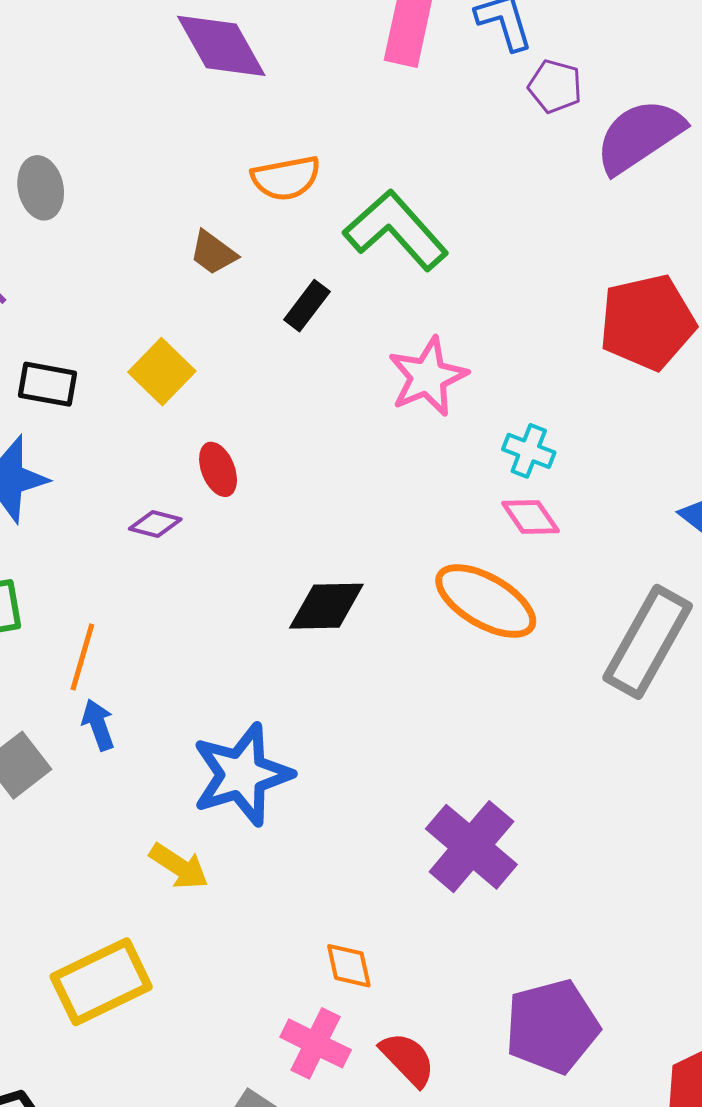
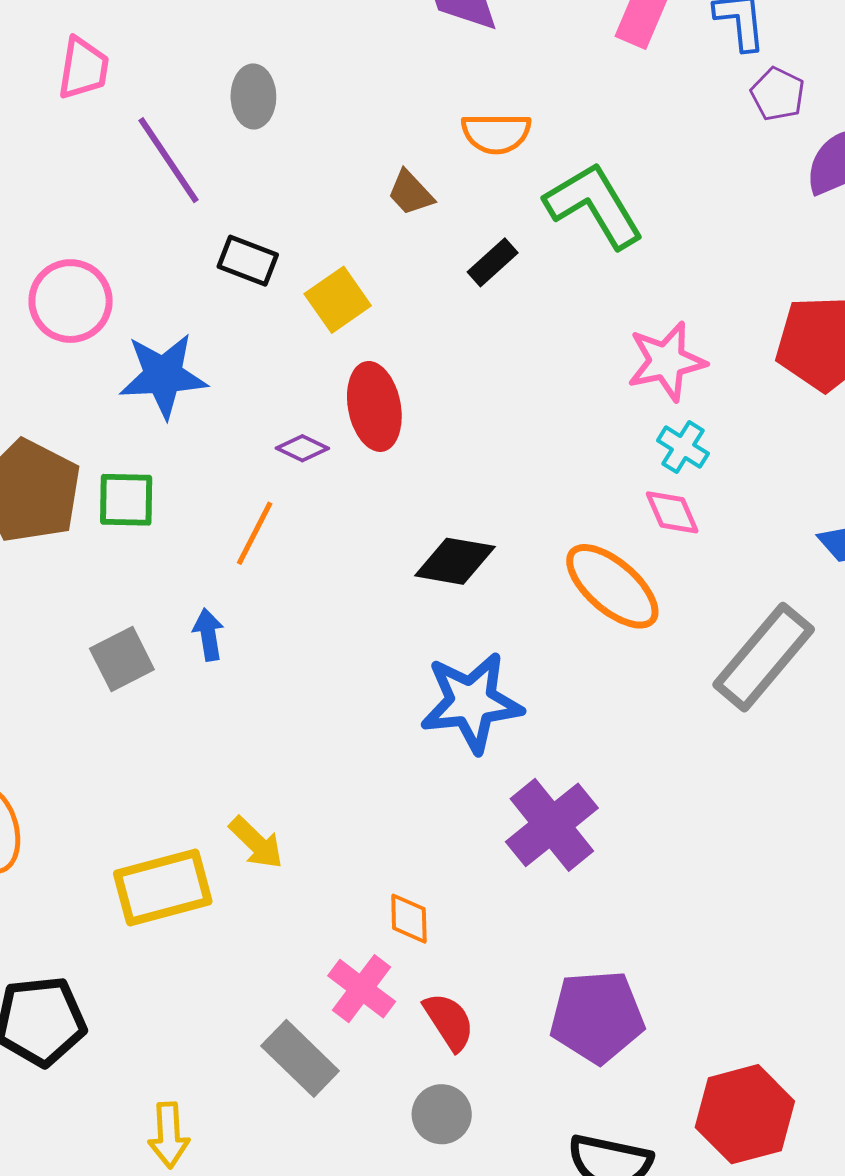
pink star: (428, 377) -> (667, 361), moved
black rectangle: (48, 384) -> (248, 261), moved
red ellipse: (218, 469) -> (374, 406), size x1.6
orange line: (82, 657) -> (255, 533), moved
blue star: (242, 775) -> (471, 702), moved
yellow arrow: (179, 866) -> (256, 843), moved

